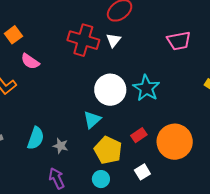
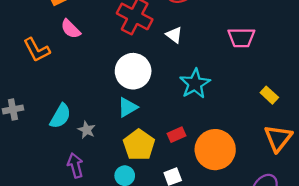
white triangle: (113, 40) -> (174, 35), moved, turned -42
white circle: (110, 90) -> (133, 71), moved

